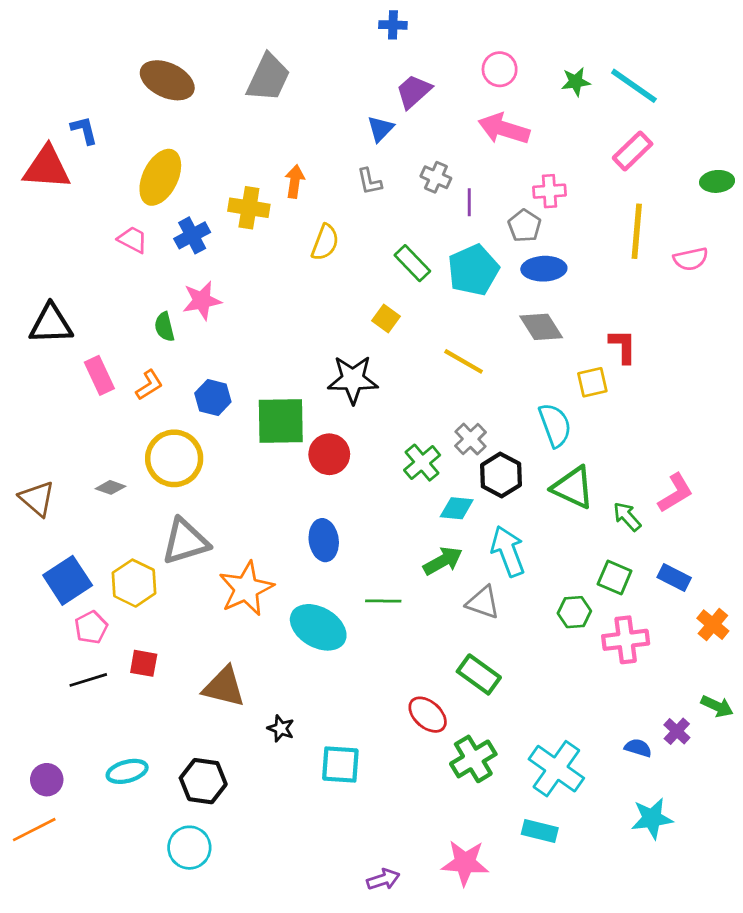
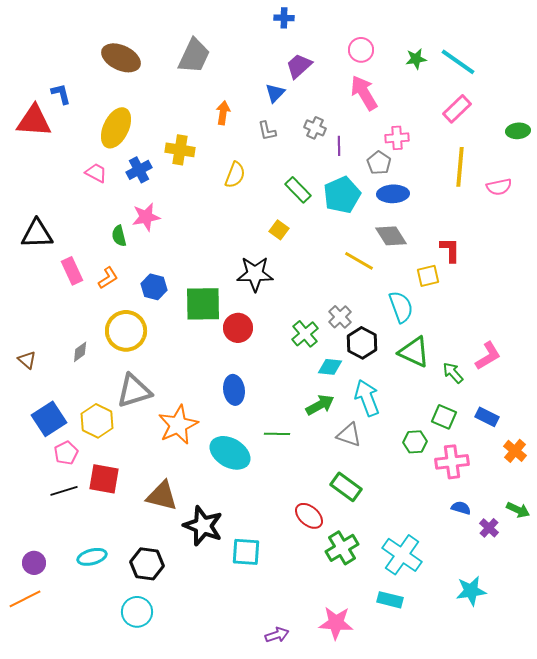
pink arrow: (504, 129) -> (364, 93), turned 42
orange arrow: (295, 181) -> (223, 113), moved
yellow line: (464, 361) -> (359, 261), moved
gray diamond: (110, 487) -> (80, 352), turned -55
brown triangle: (37, 499) -> (27, 360), size x0.7
red square: (144, 663) -> (104, 479), size x1.5
black star: (281, 728) -> (203, 526), size x2.0
blue semicircle: (638, 748) -> (461, 508), moved

